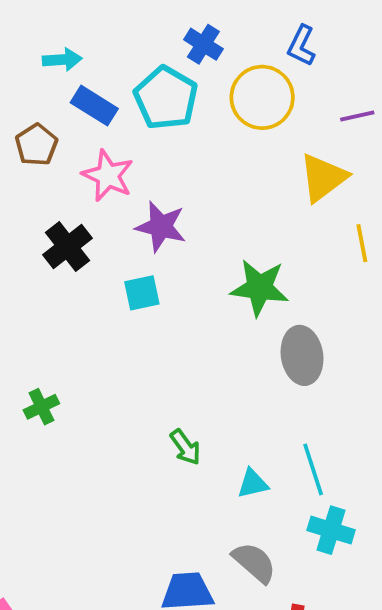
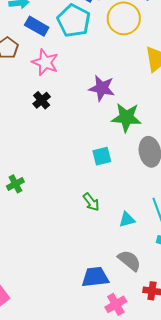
purple star: (161, 227) -> (102, 88), moved
black cross: (67, 247) -> (42, 100), moved, size x0.7
cyan square: (142, 293) -> (102, 156), moved

